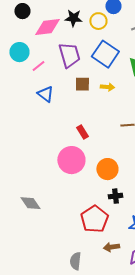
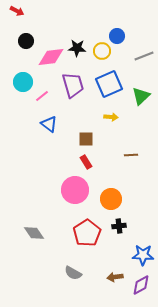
blue square: (105, 54) -> (109, 84), turned 32
brown square: (82, 84) -> (86, 139), moved
red pentagon: (94, 219) -> (87, 233), moved
gray semicircle: (75, 261) -> (73, 273), moved, turned -66

